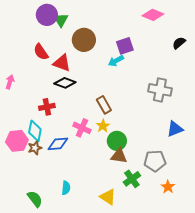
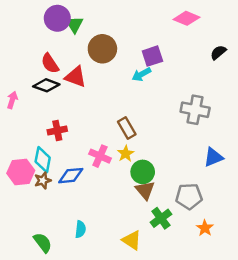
black diamond: (65, 83) -> (46, 85), moved
brown triangle: (119, 156) -> (145, 190), turned 42

